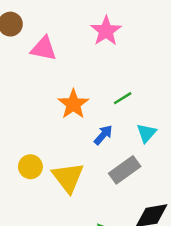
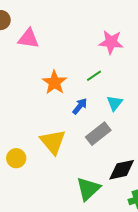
pink star: (106, 31) -> (111, 42), moved, turned -30
yellow circle: (30, 167) -> (16, 158), moved

